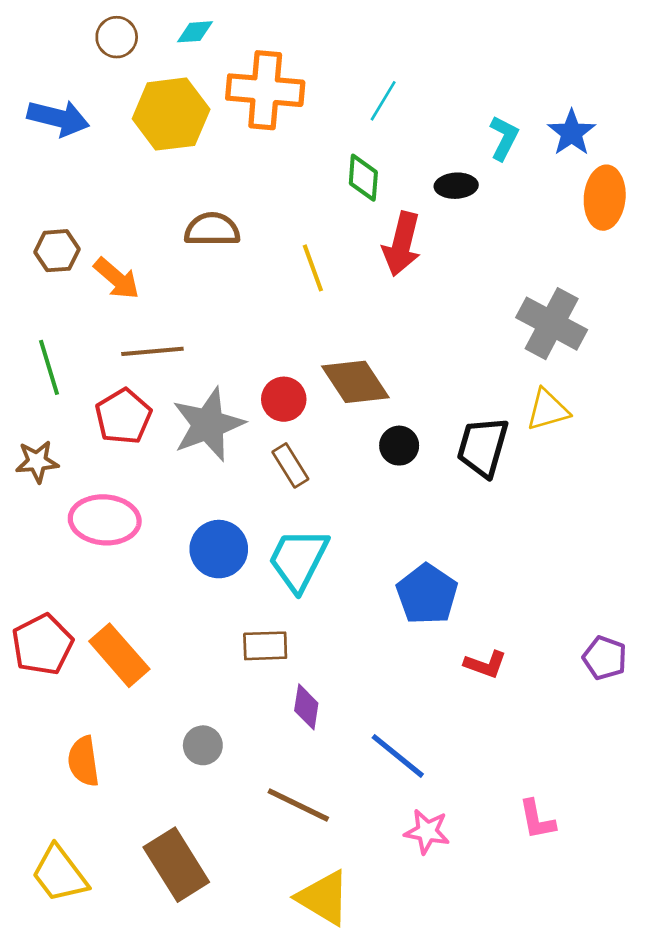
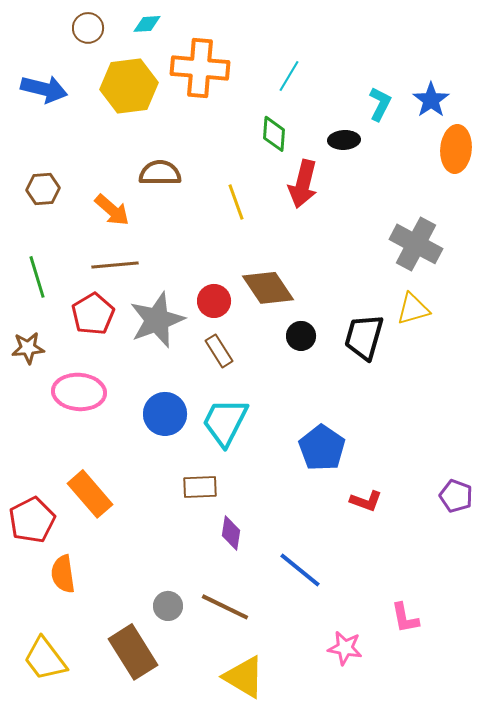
orange arrow: (117, 279) -> (112, 210), moved
red pentagon: (42, 645) -> (32, 520), moved
gray circle: (203, 745) -> (168, 606), moved
pink star: (427, 832) -> (345, 648), moved

